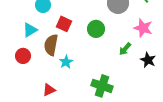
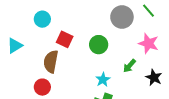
cyan triangle: (30, 30) -> (15, 46), moved
red circle: (23, 56) -> (42, 87), moved
cyan star: (66, 62) -> (103, 80), moved

